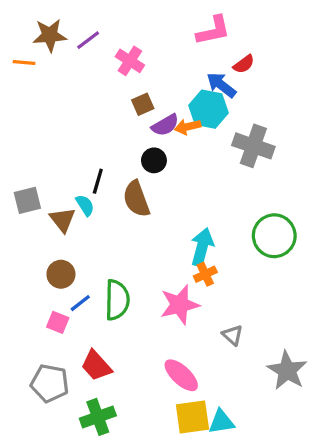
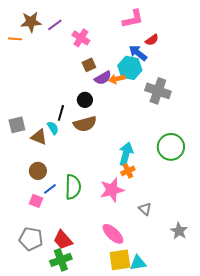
black circle: (154, 160) -> (85, 100), moved
brown semicircle: (136, 199) -> (85, 124), turned -85
brown triangle: (63, 220) -> (39, 137), turned -30
red trapezoid: (96, 366) -> (63, 240), moved
gray star: (287, 370) -> (179, 231), size x0.7

